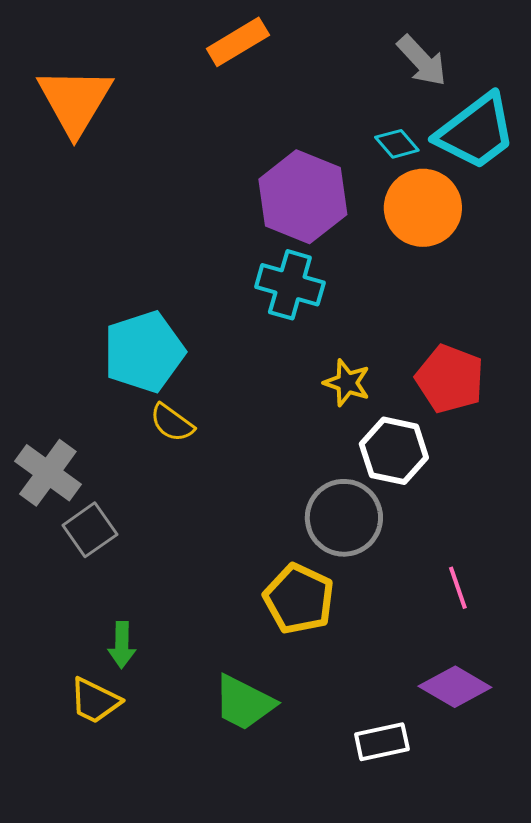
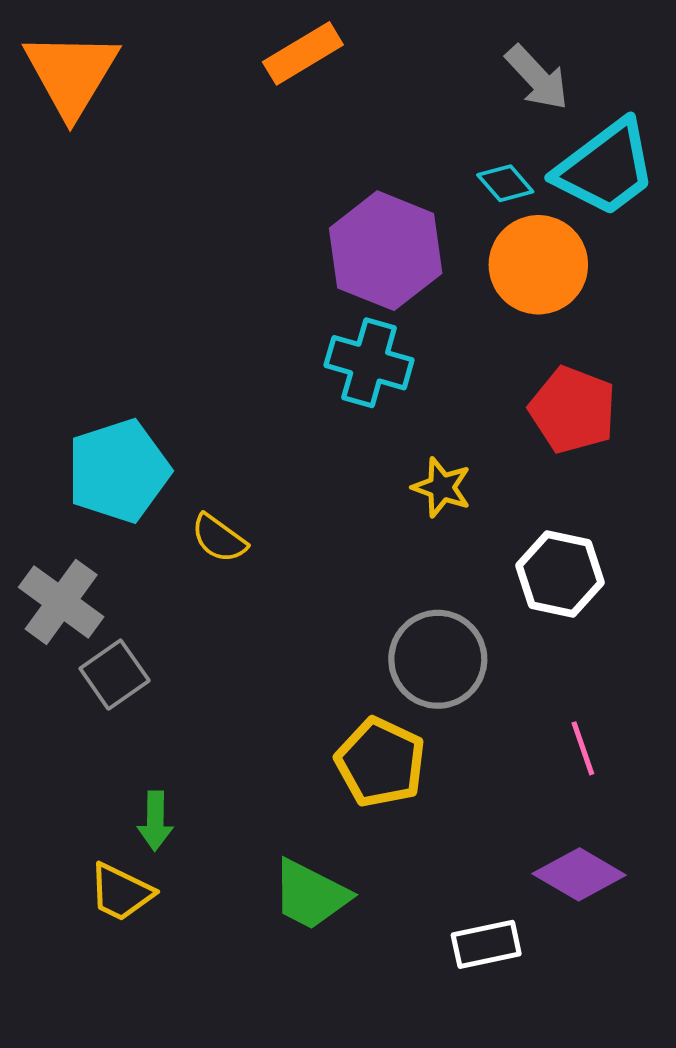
orange triangle: (75, 101) -> (71, 74), moved
cyan pentagon: (144, 352) -> (118, 471), moved
red pentagon: (450, 379) -> (573, 410), moved
white hexagon: (394, 451) -> (560, 574), moved

